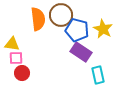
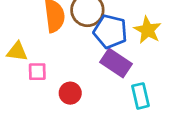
pink square: (16, 58) -> (37, 72), moved
red circle: (22, 73) -> (70, 93), moved

